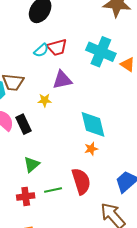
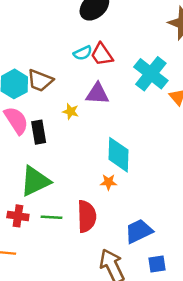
red trapezoid: (57, 47) -> (102, 55), turned 55
green triangle: (32, 164) -> (35, 181), size x1.6

